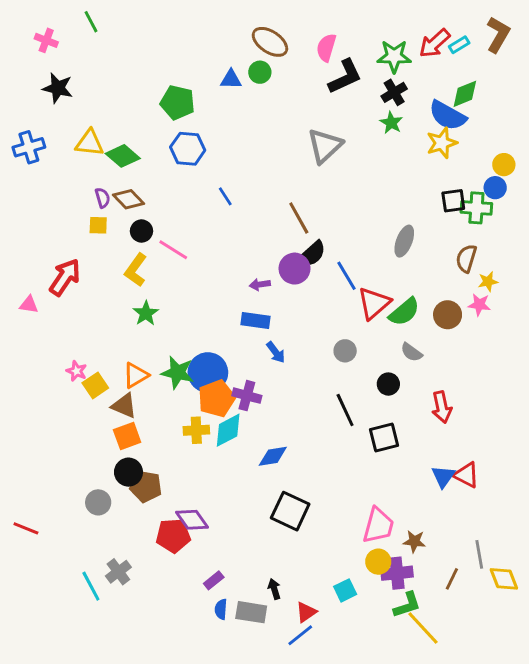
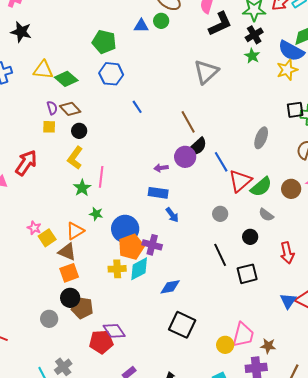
pink line: (173, 250) -> (101, 177), moved, turned 65
green star: (178, 372) -> (96, 214), moved, size x0.6
yellow circle: (378, 562) -> (225, 345), moved

